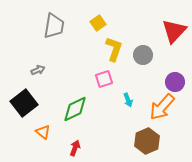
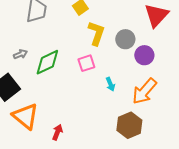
purple circle: (175, 82) -> (144, 55), moved
green diamond: (75, 109) -> (47, 62), moved
orange triangle: (43, 132) -> (25, 116), size x1.8

